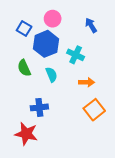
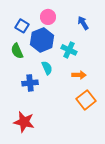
green semicircle: (24, 68) -> (17, 51), moved
blue cross: (39, 107) -> (30, 83), moved

